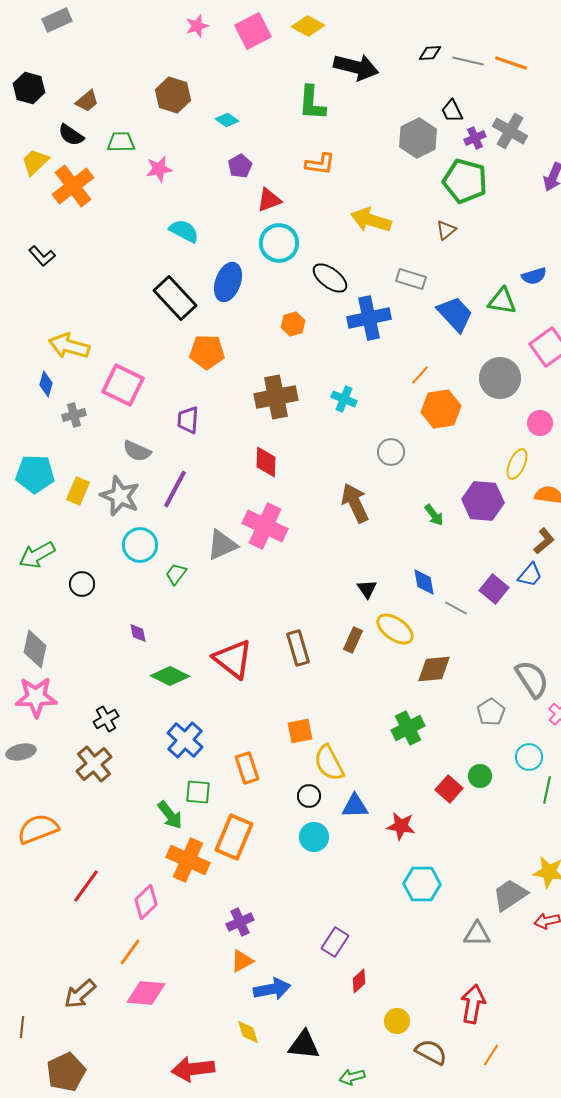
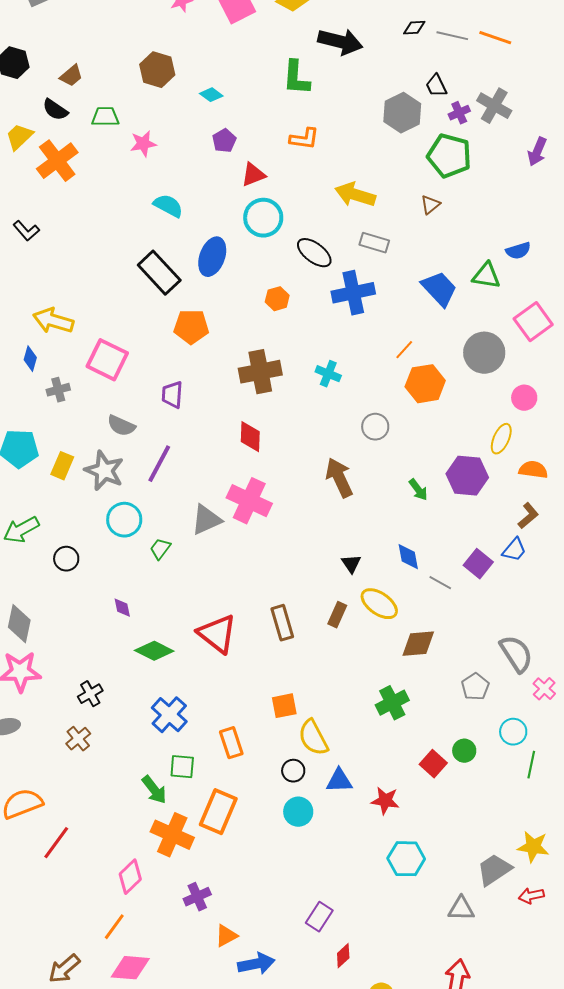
gray rectangle: (411, 279) -> (374, 243), moved
brown cross: (94, 764) -> (78, 739), size x0.7
red line: (86, 886) -> (56, 843), moved
purple cross: (240, 922) -> (197, 897), moved

